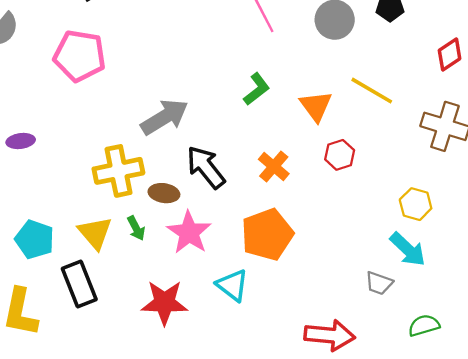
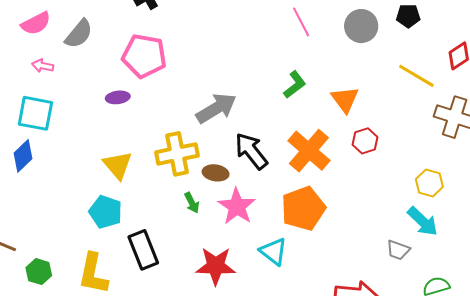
yellow line: (372, 91) -> (416, 76), moved
purple ellipse: (21, 141) -> (118, 97), moved
orange cross: (274, 166) -> (309, 151), size x1.6
yellow triangle: (95, 233) -> (118, 165), moved

